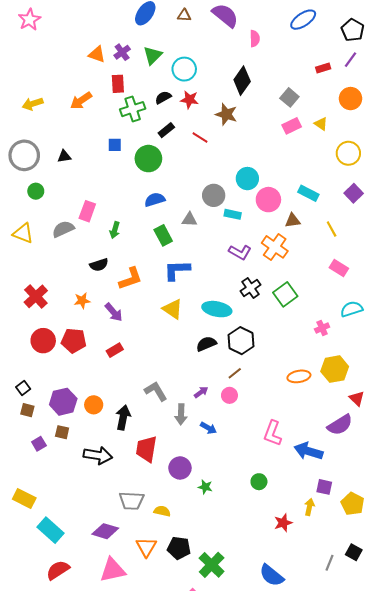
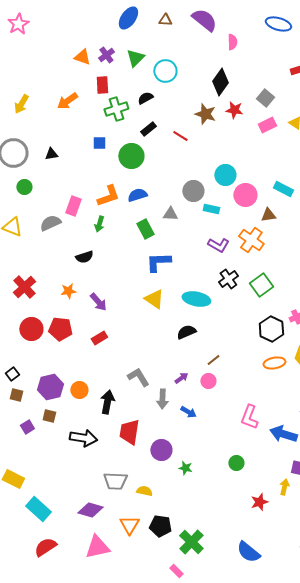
blue ellipse: (303, 20) -> (278, 24), turned 50
red star: (189, 100) -> (234, 110), moved
yellow arrow: (33, 104) -> (21, 104), turned -42
orange L-shape: (131, 279) -> (108, 196), moved
black hexagon: (241, 341) -> (271, 329), moved

